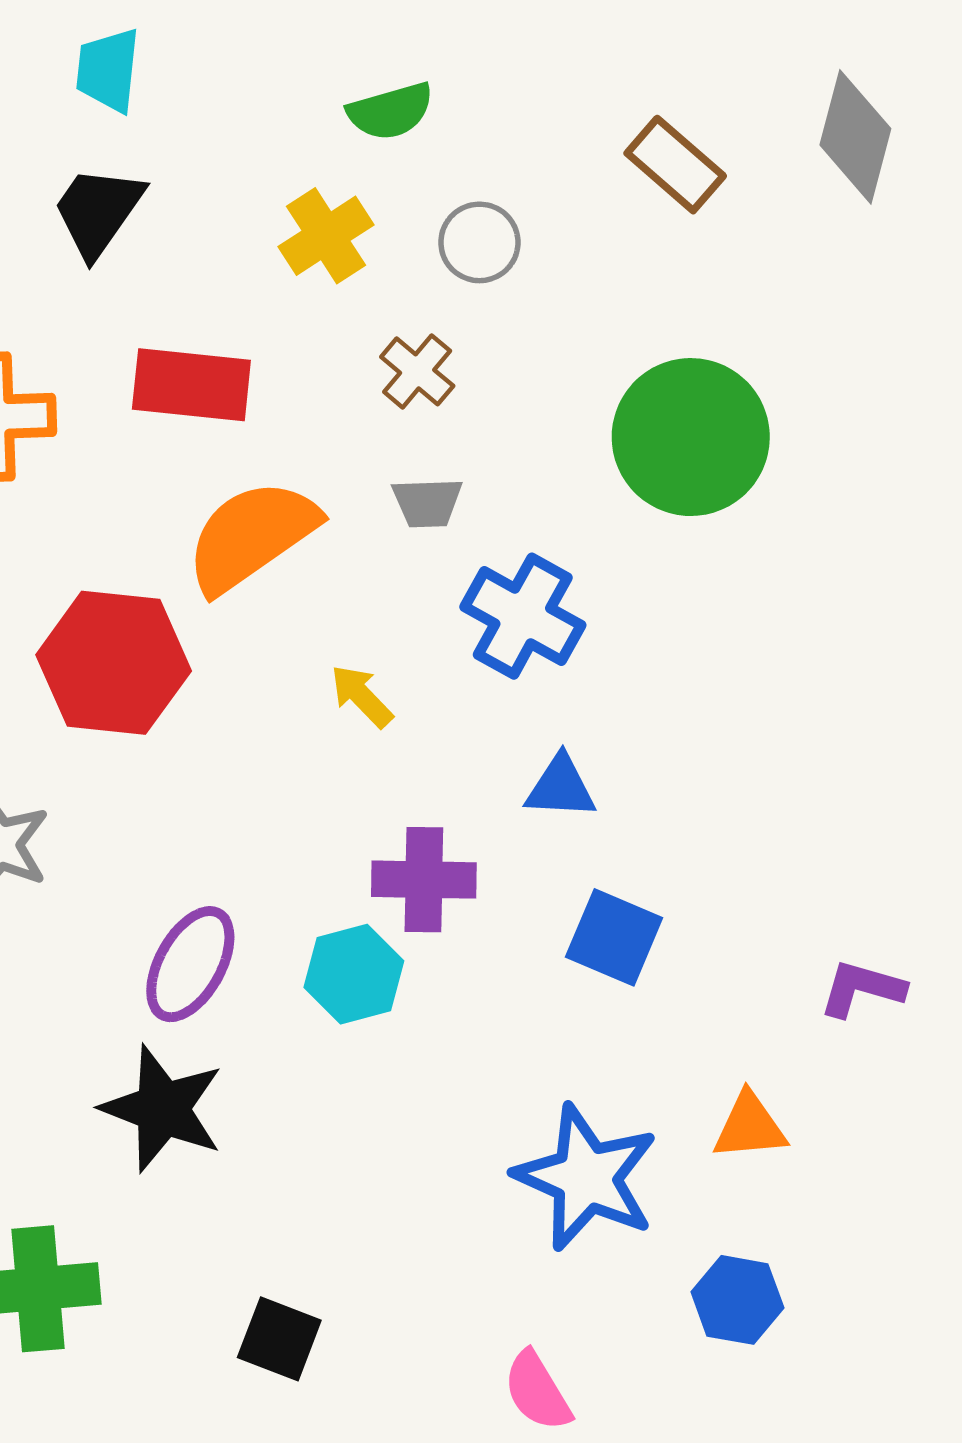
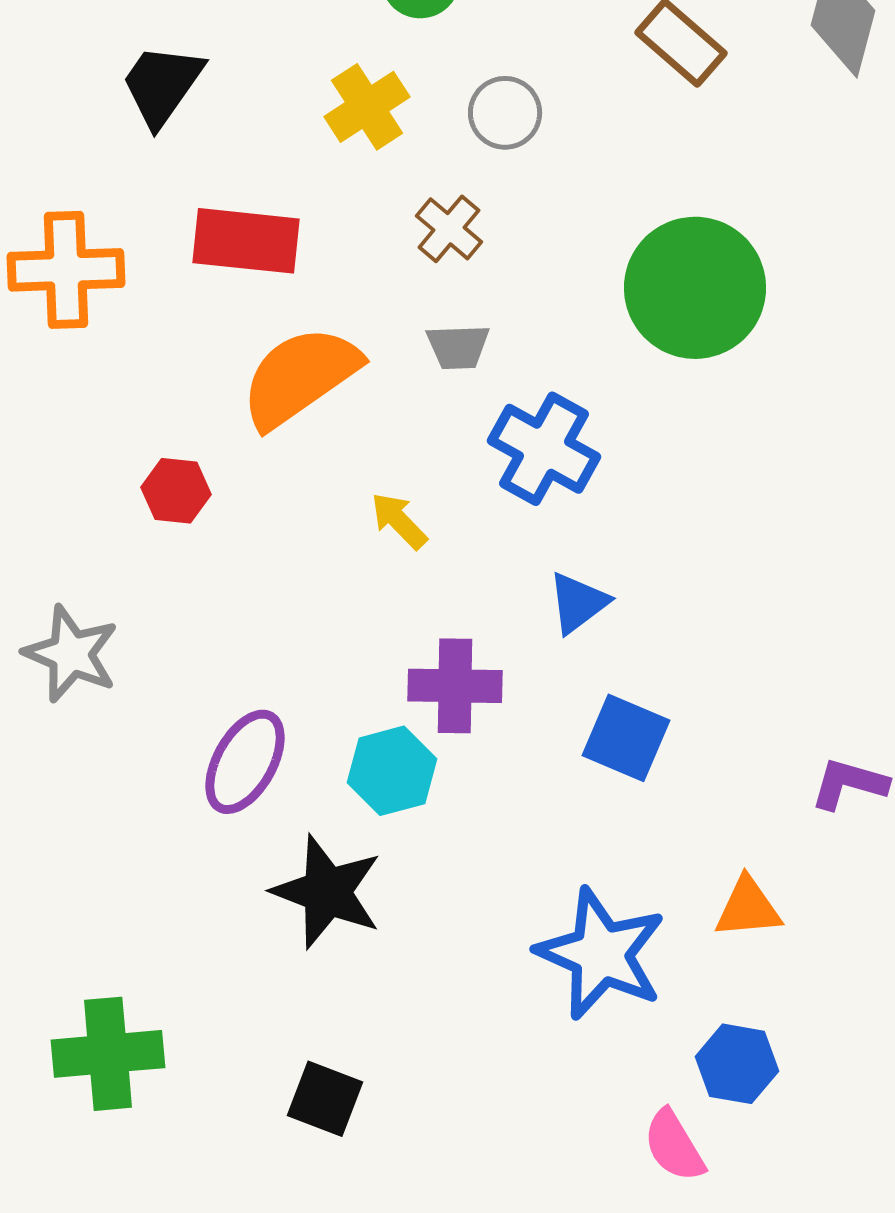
red hexagon: (114, 663) -> (176, 491), size x0.5
blue triangle: (561, 787) -> (578, 603), turned -40
black star: (163, 1109) -> (327, 892), moved
pink semicircle: (537, 1391) -> (674, 1146), moved

